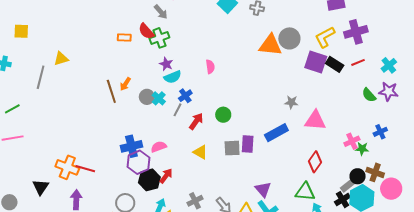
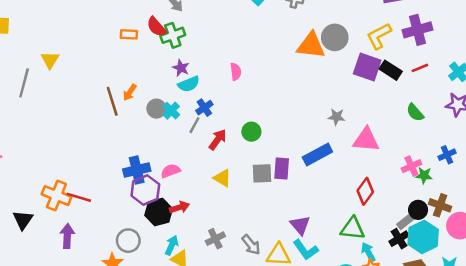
yellow triangle: (61, 59) -> (50, 60), turned -42
green semicircle: (369, 95) -> (415, 113), moved
red arrow: (166, 176) -> (179, 207), turned 35

